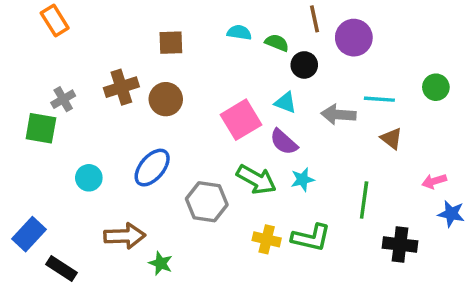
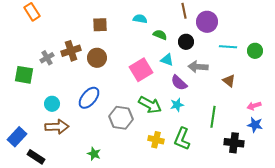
green semicircle: (277, 43) -> (160, 35), moved
black circle: (304, 65) -> (186, 42), moved
gray cross: (63, 99) -> (47, 58), moved
cyan line: (379, 99) -> (228, 47), moved
purple semicircle: (284, 142) -> (179, 83), moved
blue star: (451, 214) -> (255, 125), moved
brown arrow: (125, 236) -> (57, 127), moved
green L-shape: (311, 238) -> (182, 139), turned 100

